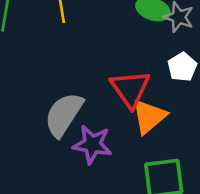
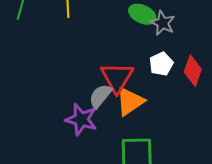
gray semicircle: (64, 115) -> (100, 96), moved, size x0.7

